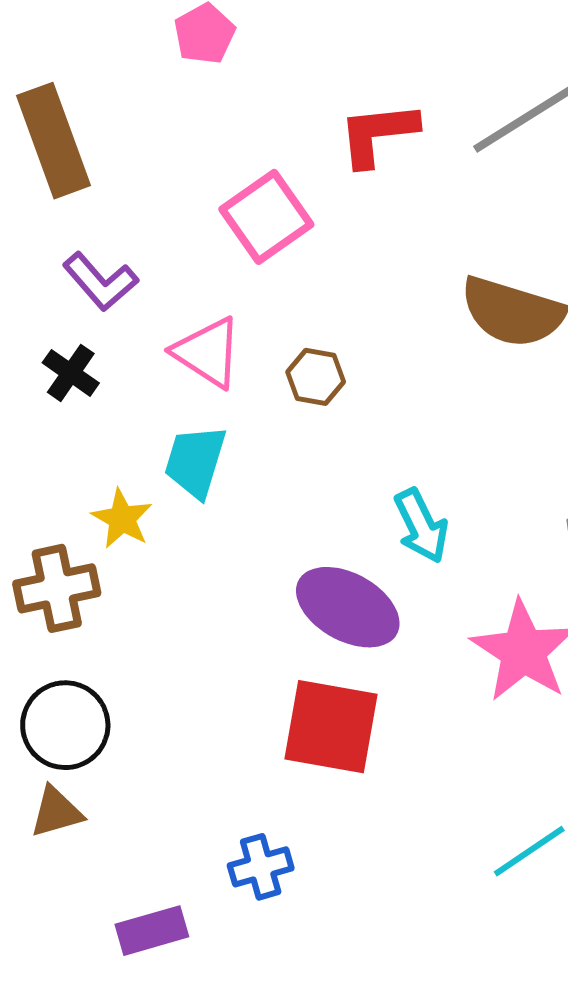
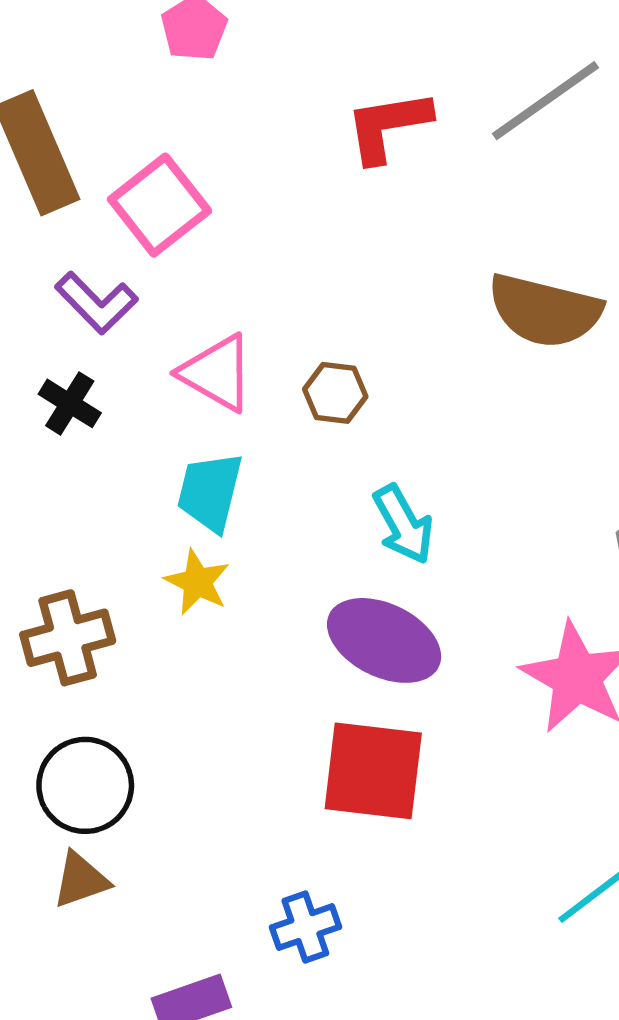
pink square: (266, 217) -> (160, 205), moved
yellow star: (122, 519) -> (197, 582), moved
cyan arrow: (421, 526) -> (403, 524), moved

